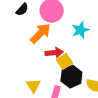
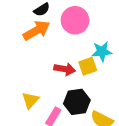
orange arrow: (40, 33) -> (36, 30), moved
yellow square: (64, 61) -> (88, 66), moved

